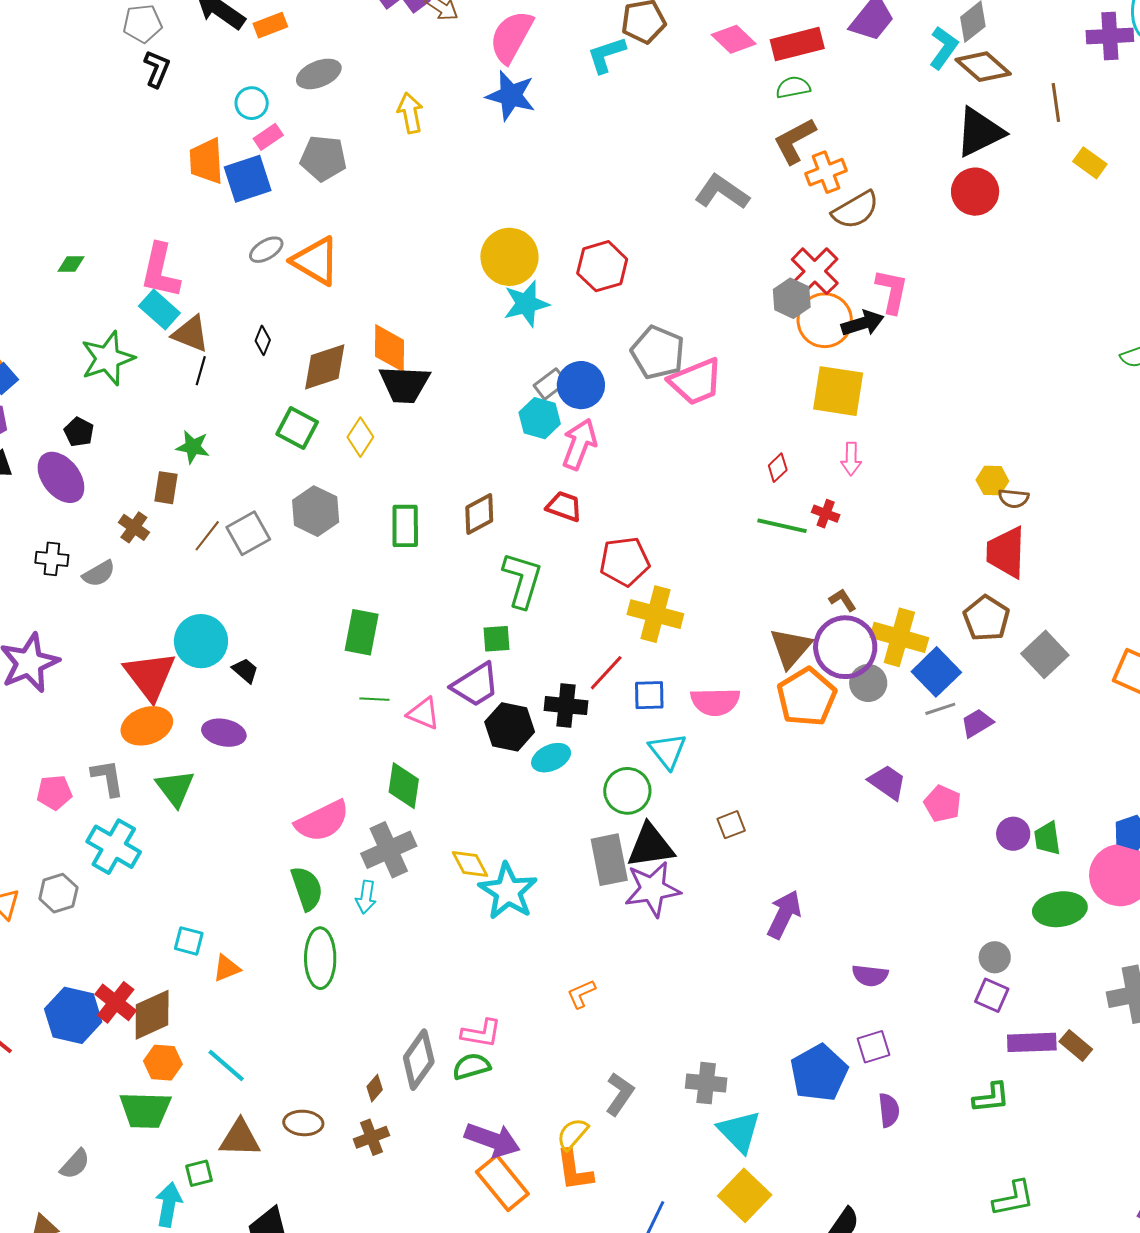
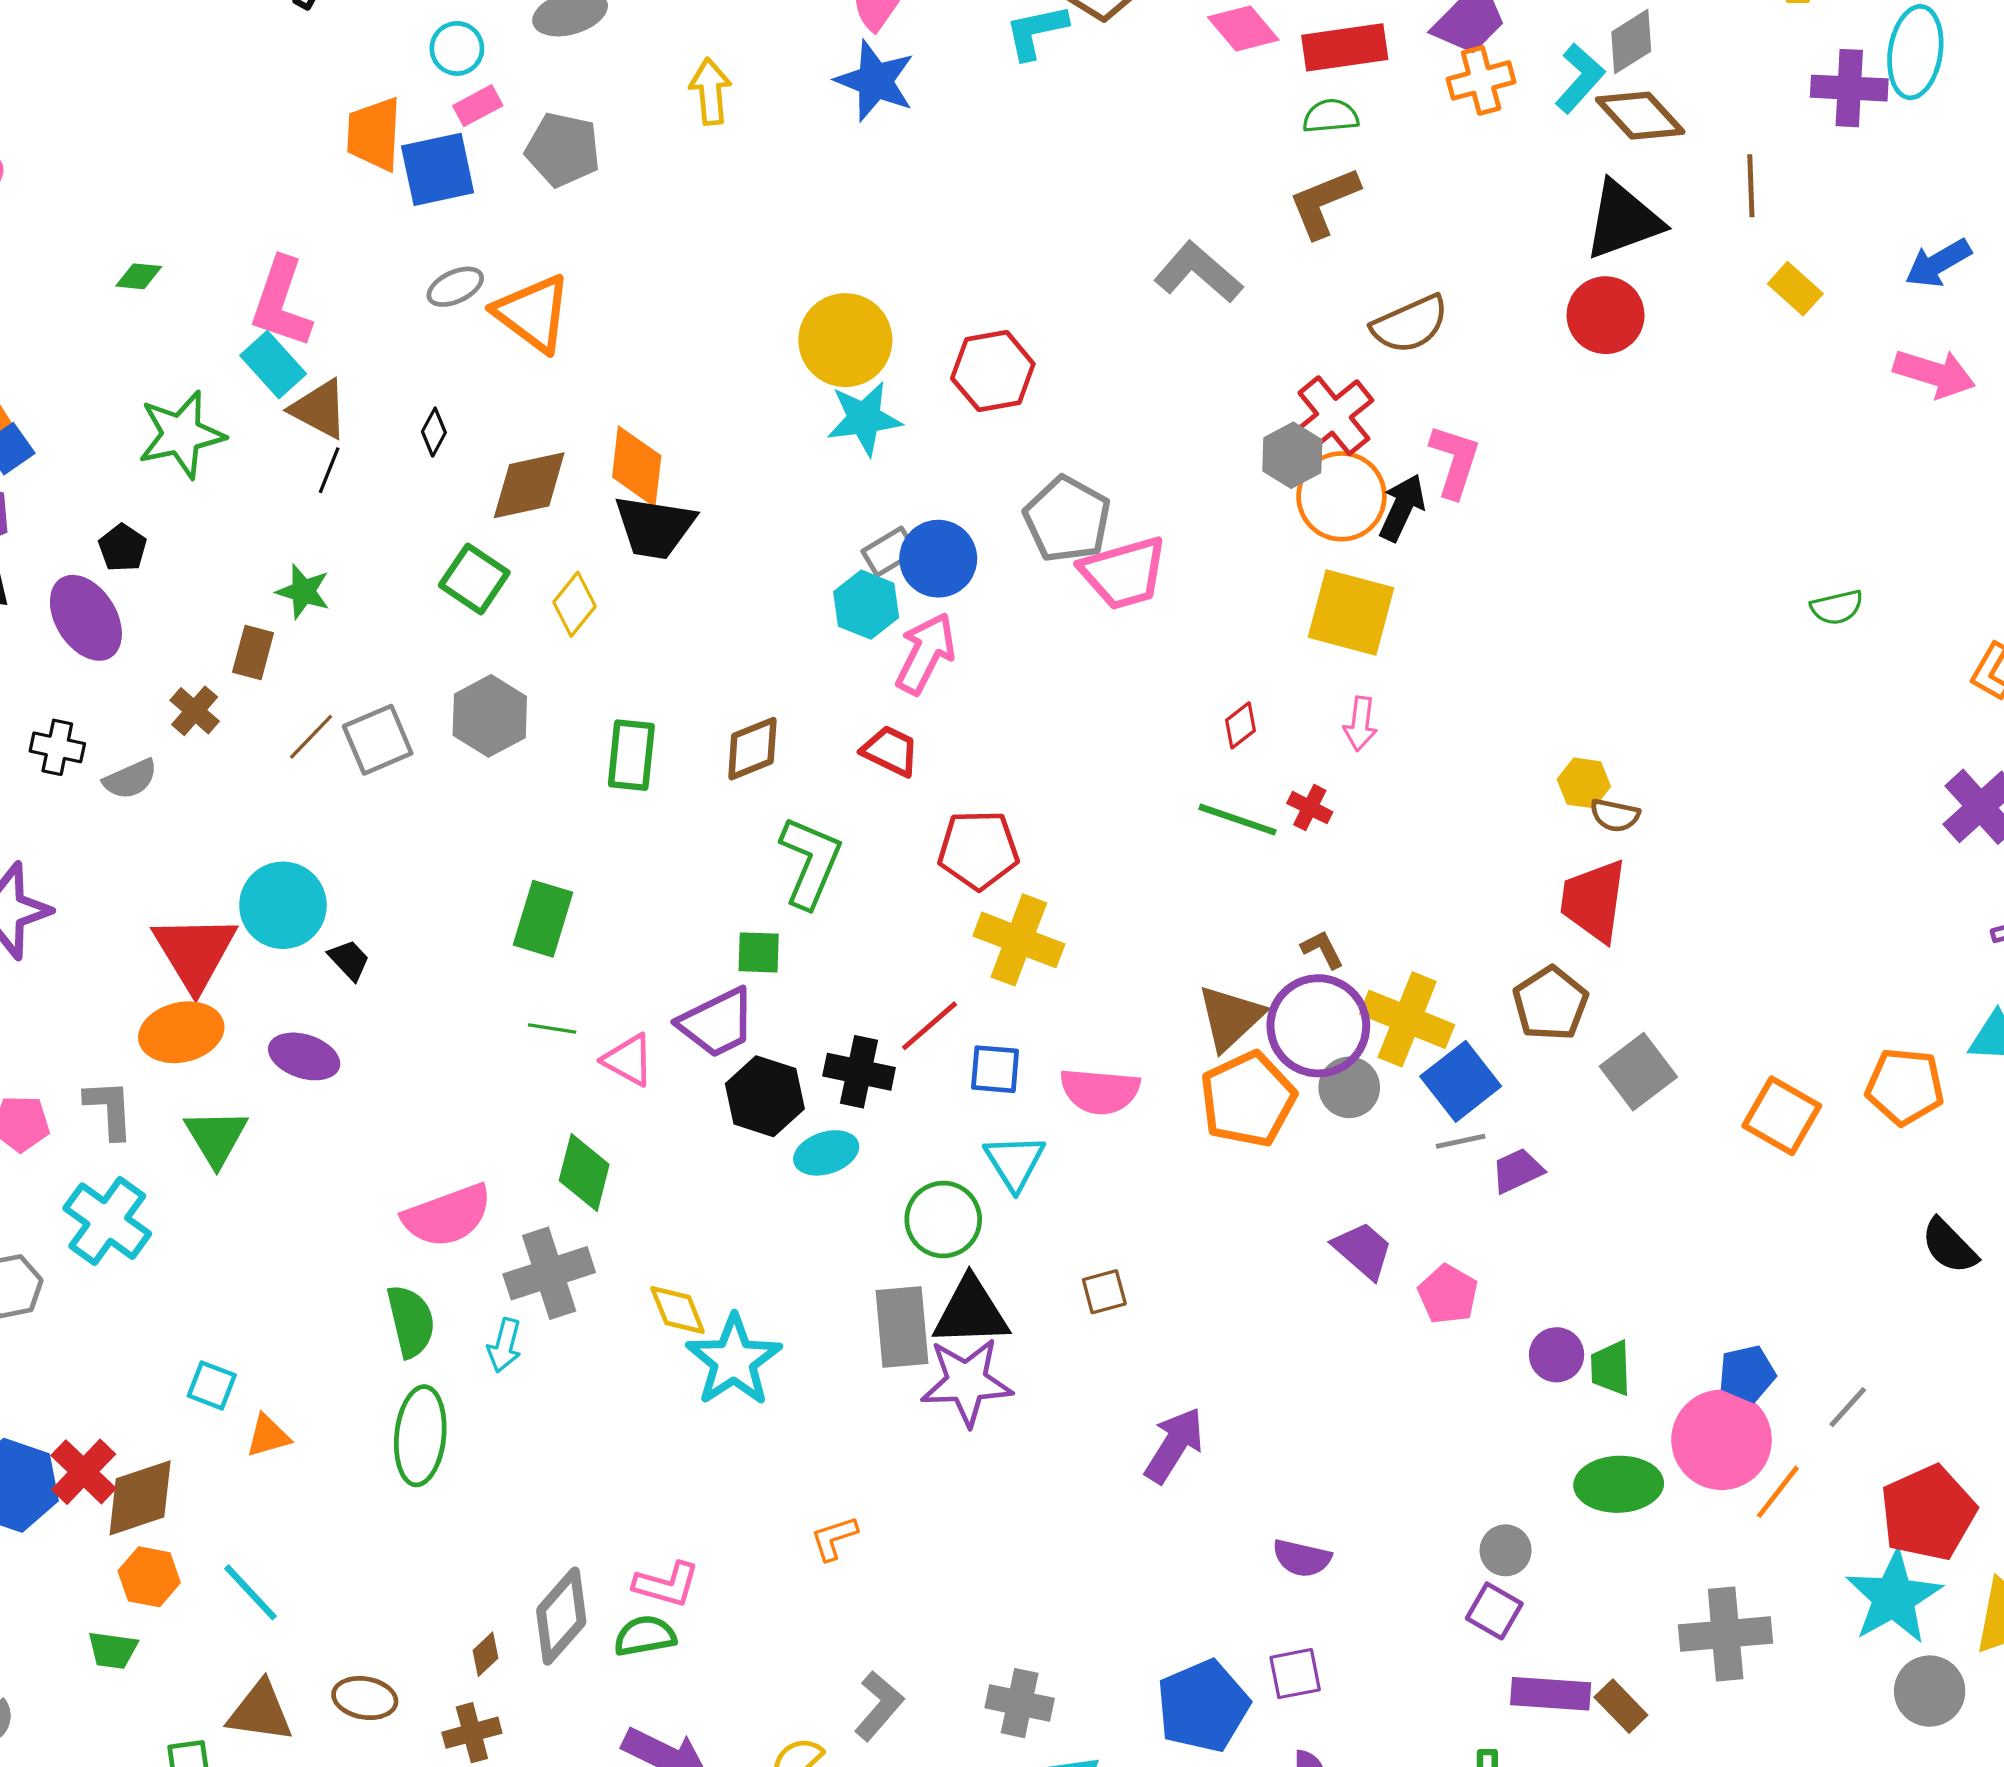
orange cross: (826, 172) -> (1481, 80), moved
black arrow: (863, 323) -> (1402, 508), turned -54
green trapezoid: (145, 1110) -> (113, 1650), size x0.6

